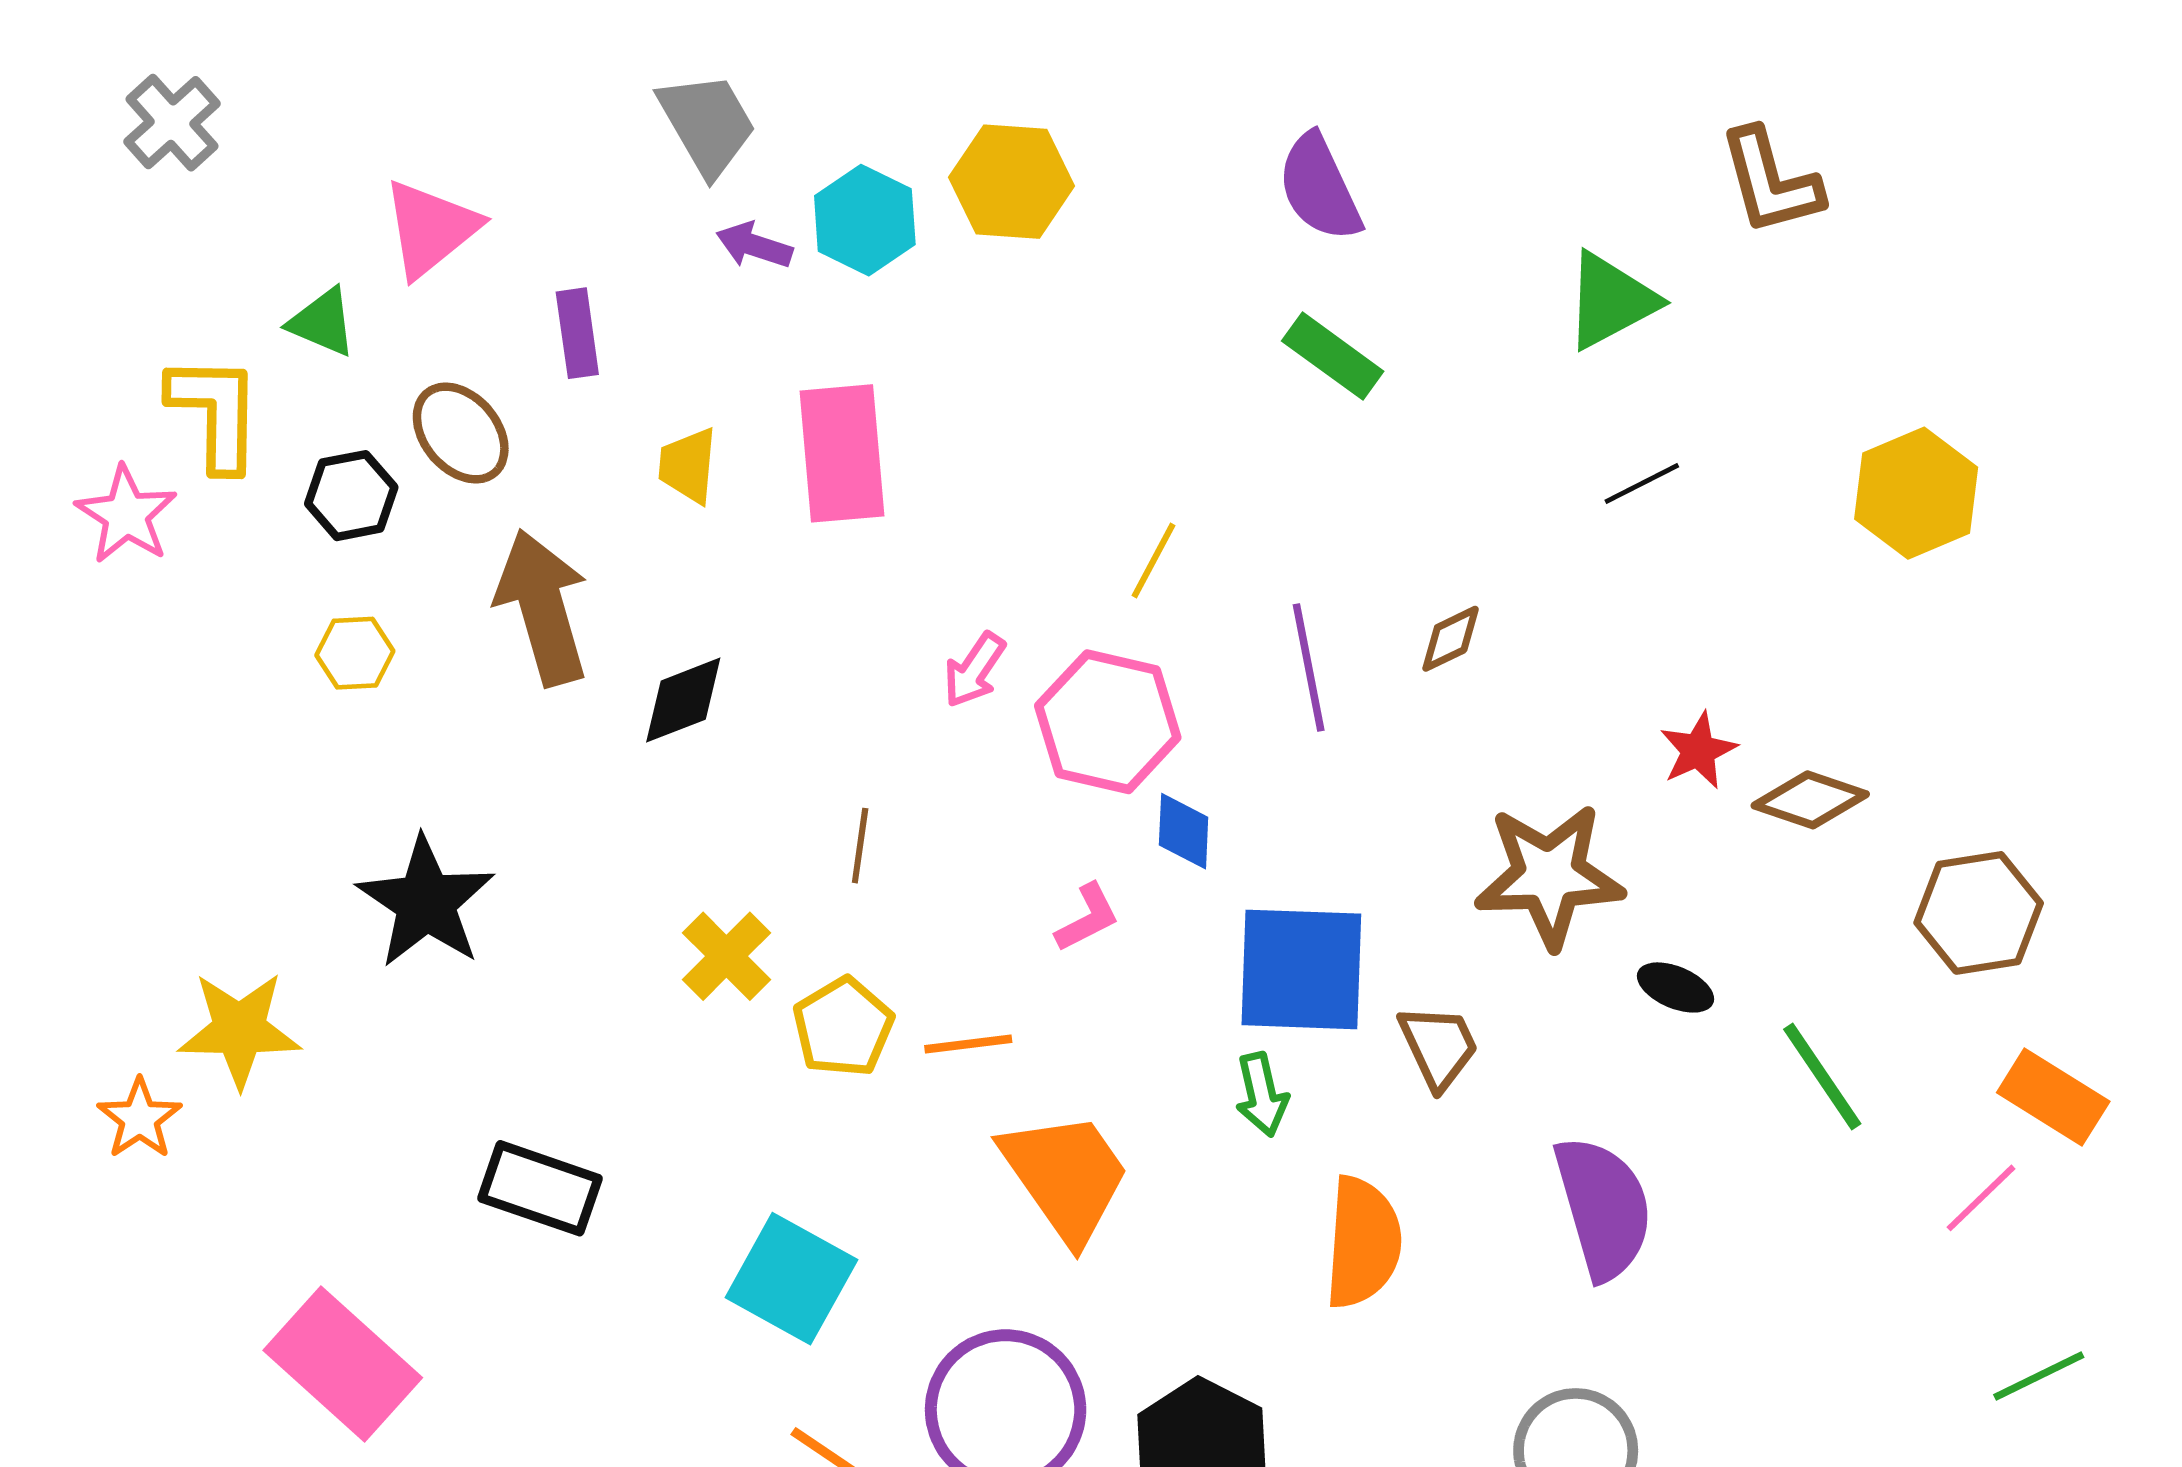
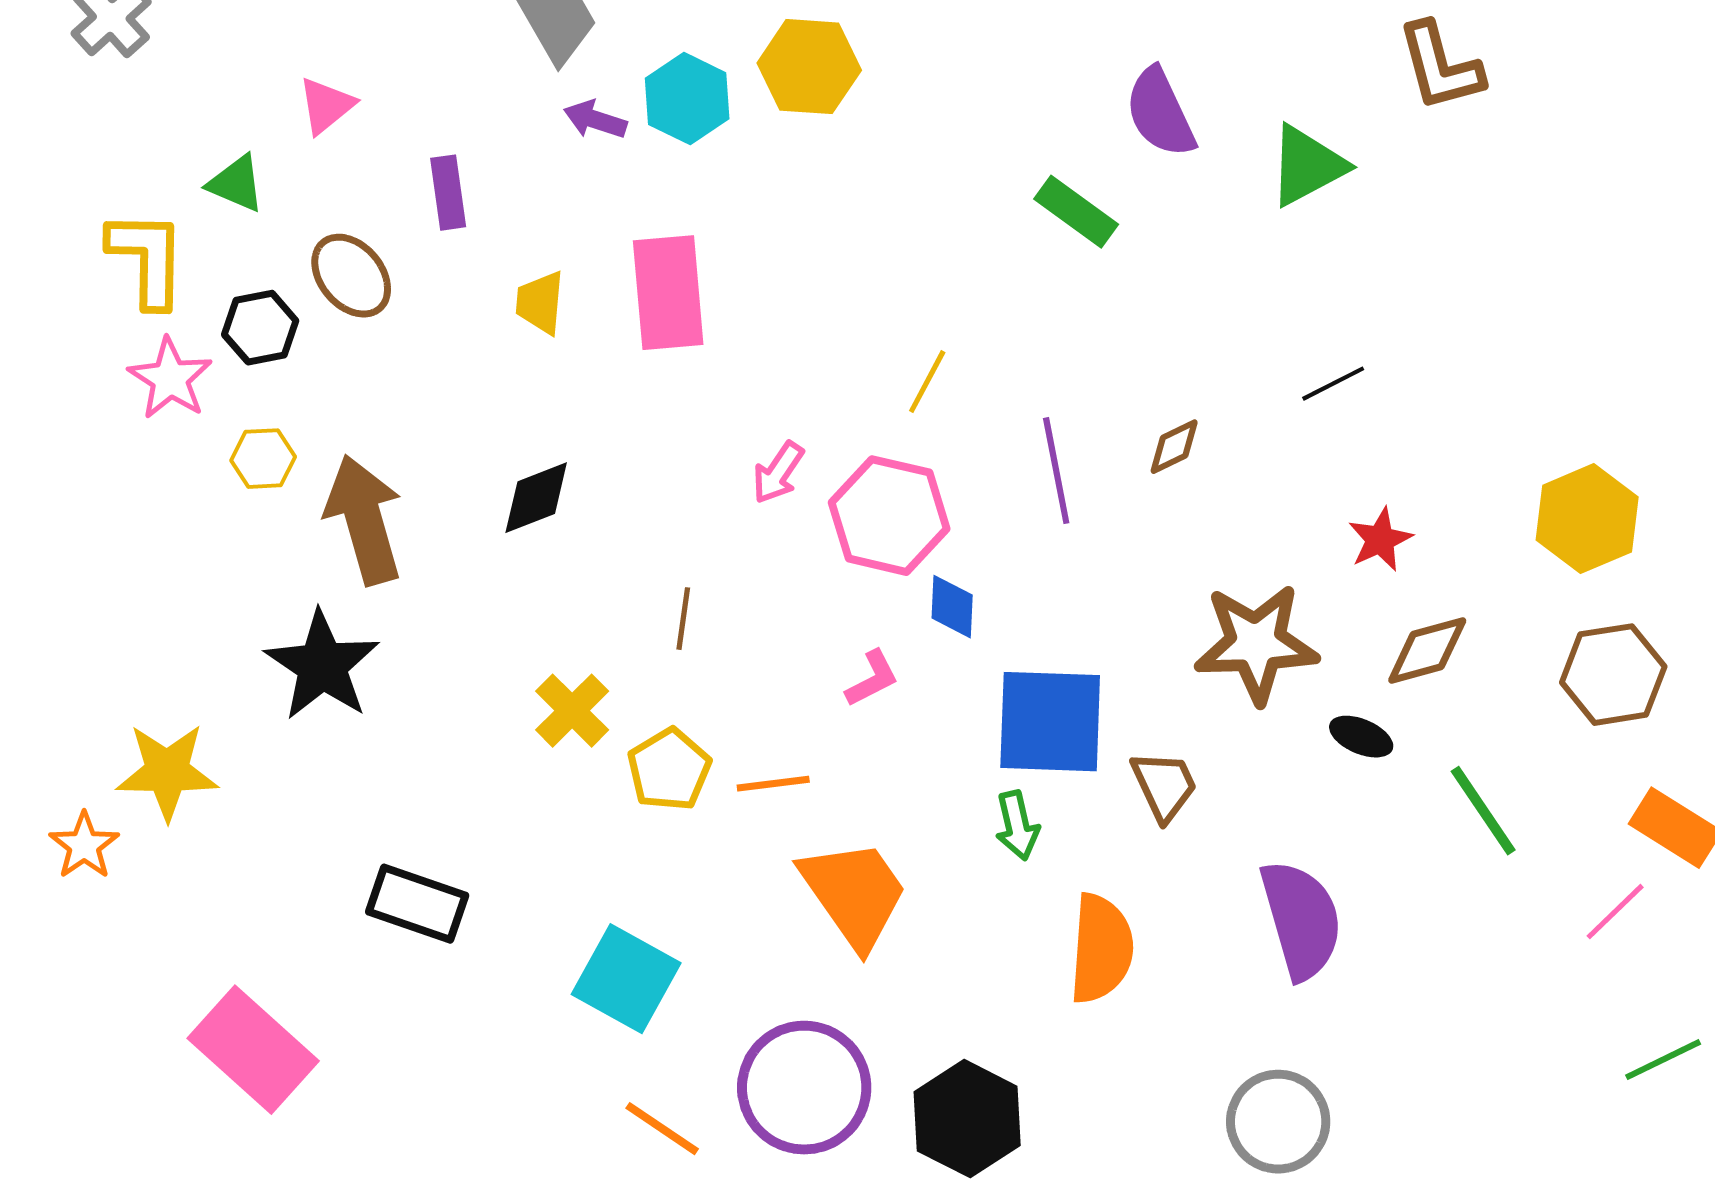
purple semicircle: (1319, 188) -> (1160, 113), moved
pink triangle: (431, 229) -> (326, 106), size x0.7
black line: (1642, 484) -> (1333, 384), moved
yellow hexagon: (1916, 493) -> (1587, 519), moved
pink star: (126, 515) -> (170, 379), moved
brown arrow: (542, 607) -> (364, 520), moved
brown diamond: (1810, 800) -> (1427, 651), moved, turned -34

